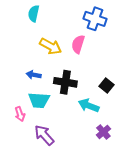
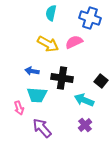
cyan semicircle: (34, 14) -> (51, 13), moved
pink semicircle: (78, 44) -> (74, 42), turned 48
purple cross: (103, 132) -> (85, 125), moved

